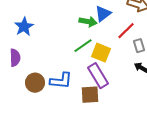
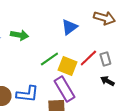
green arrow: (88, 22) -> (19, 35), moved
red line: (126, 31) -> (88, 58), moved

